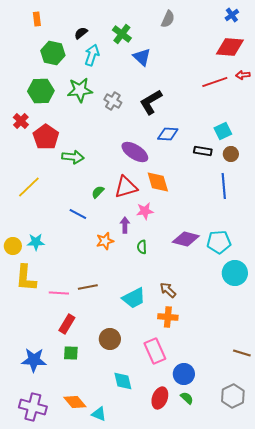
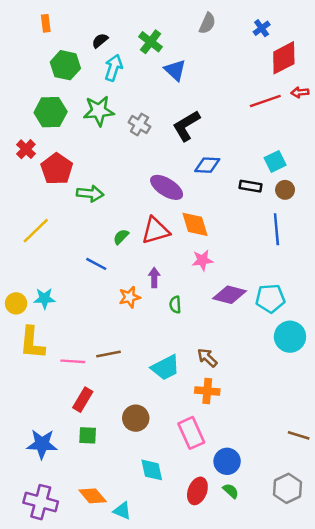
blue cross: (232, 15) -> (262, 28), moved
red diamond: (230, 47) -> (284, 58), turned -32
pink star: (145, 211) -> (202, 260), moved

